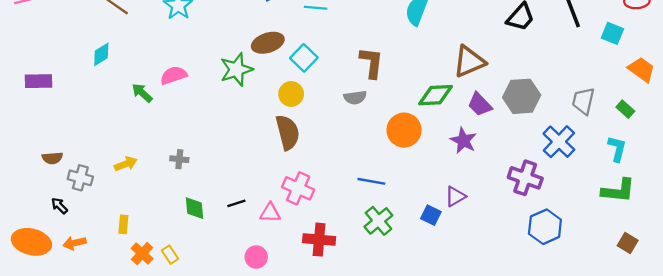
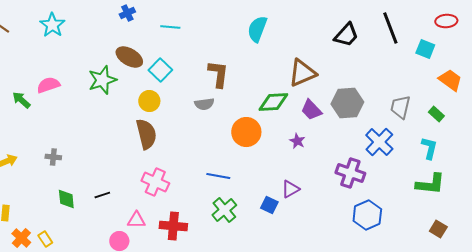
brown ellipse: (268, 43) -> (129, 57), turned 48
purple star: (463, 141) -> (297, 141), size x0.7
pink triangle: (270, 213) -> (136, 220), moved

